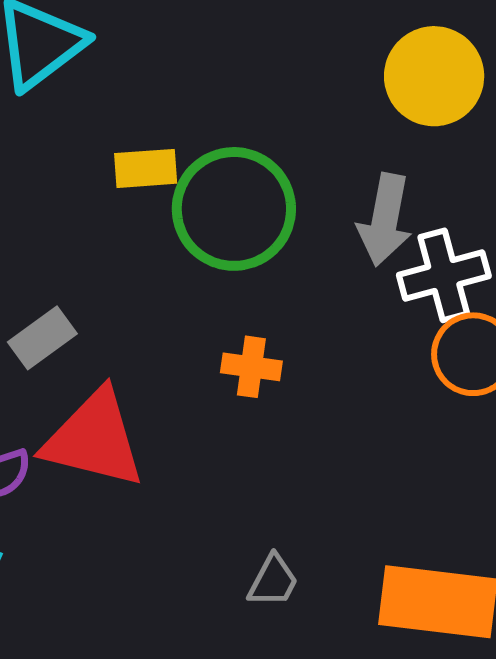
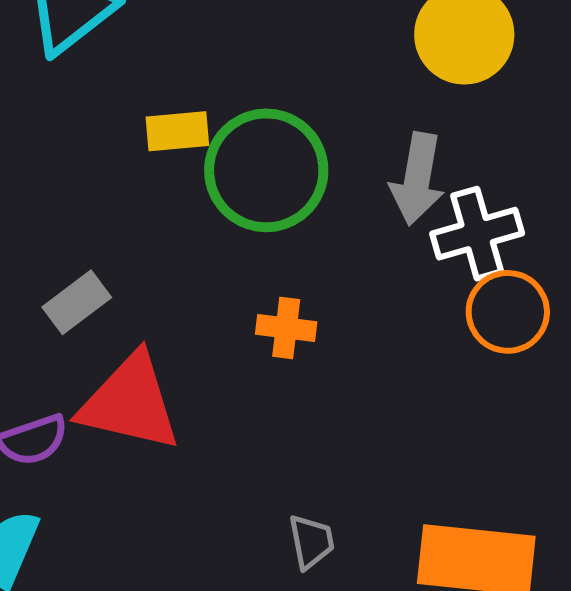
gray trapezoid: (273, 581) -> (311, 542), turned -38

